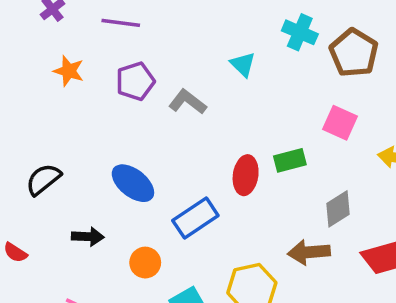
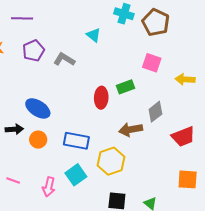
blue rectangle: (195, 218) -> (76, 141), moved, turned 50
black arrow: (88, 237) -> (14, 129), moved
brown arrow: (309, 252) -> (131, 130), moved
orange circle: (145, 263) -> (38, 140), moved

